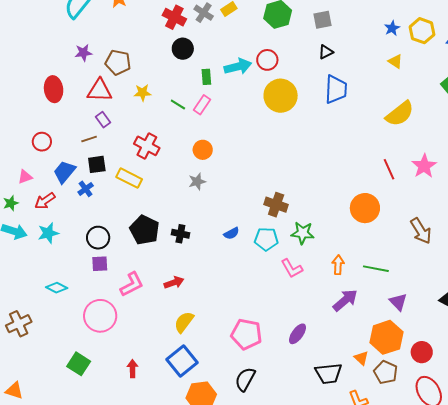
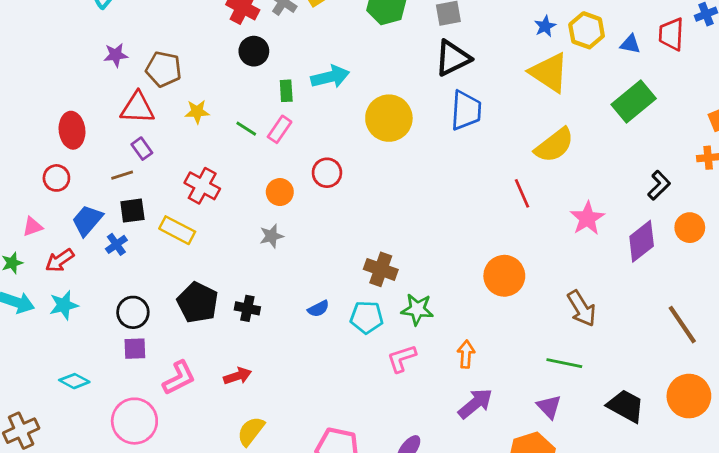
black triangle: (326, 52) -> (453, 58), size x1.8
red circle: (267, 60) -> (327, 173), moved
yellow triangle: (395, 61) -> (549, 72), size x2.0
red ellipse: (54, 89) -> (72, 130), moved
red line: (389, 169) -> (522, 193), moved
pink L-shape: (292, 268) -> (402, 358), turned 100
green line: (376, 269) -> (564, 363), moved

